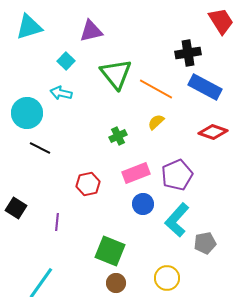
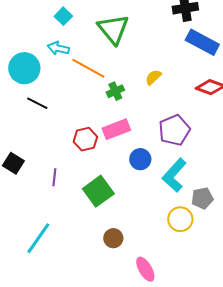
orange line: (156, 89) -> (88, 68), moved
pink rectangle: (136, 173) -> (116, 129), moved
green square: (110, 251) -> (98, 191), moved, turned 32
yellow circle: (167, 278) -> (180, 219), moved

